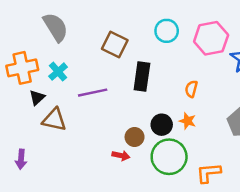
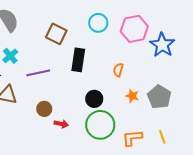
orange star: (188, 121) -> (132, 96), moved
brown circle: (135, 137) -> (44, 109), moved

